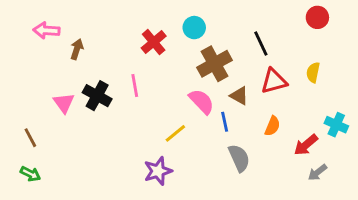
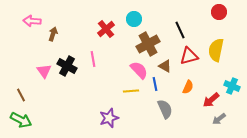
yellow semicircle: (313, 72) -> (216, 50), size x1.6
yellow line: (175, 133) -> (131, 91), moved, turned 35
green arrow: (30, 174) -> (21, 120), size x1.5

